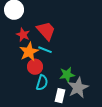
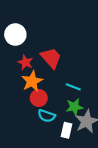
cyan line: (45, 50) -> (73, 87), moved
cyan semicircle: (42, 83) -> (47, 116), turned 91

